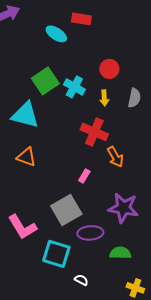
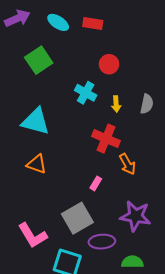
cyan ellipse: (56, 34) -> (58, 22), moved
red circle: (109, 69) -> (109, 64), moved
green square: (45, 81) -> (39, 60), moved

